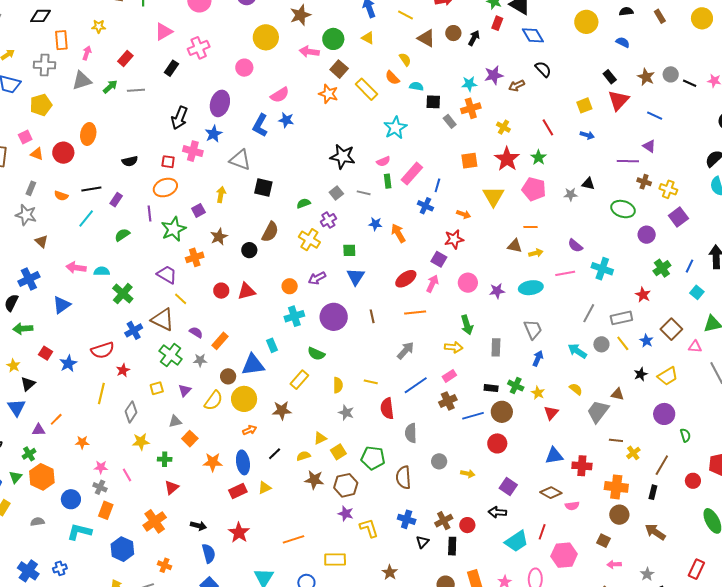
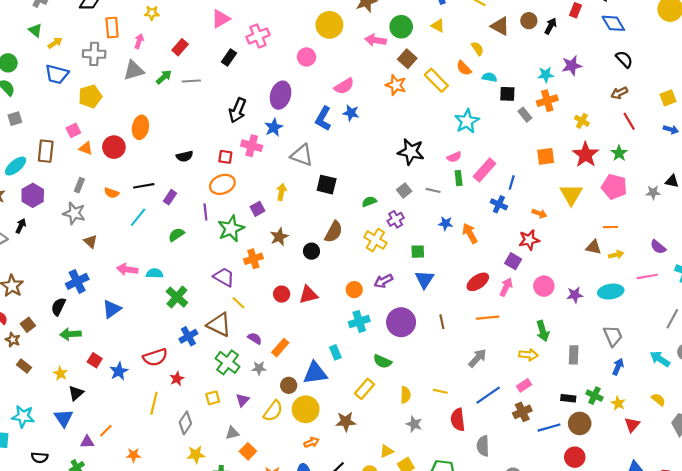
brown arrow: (517, 86) -> (619, 93), moved

